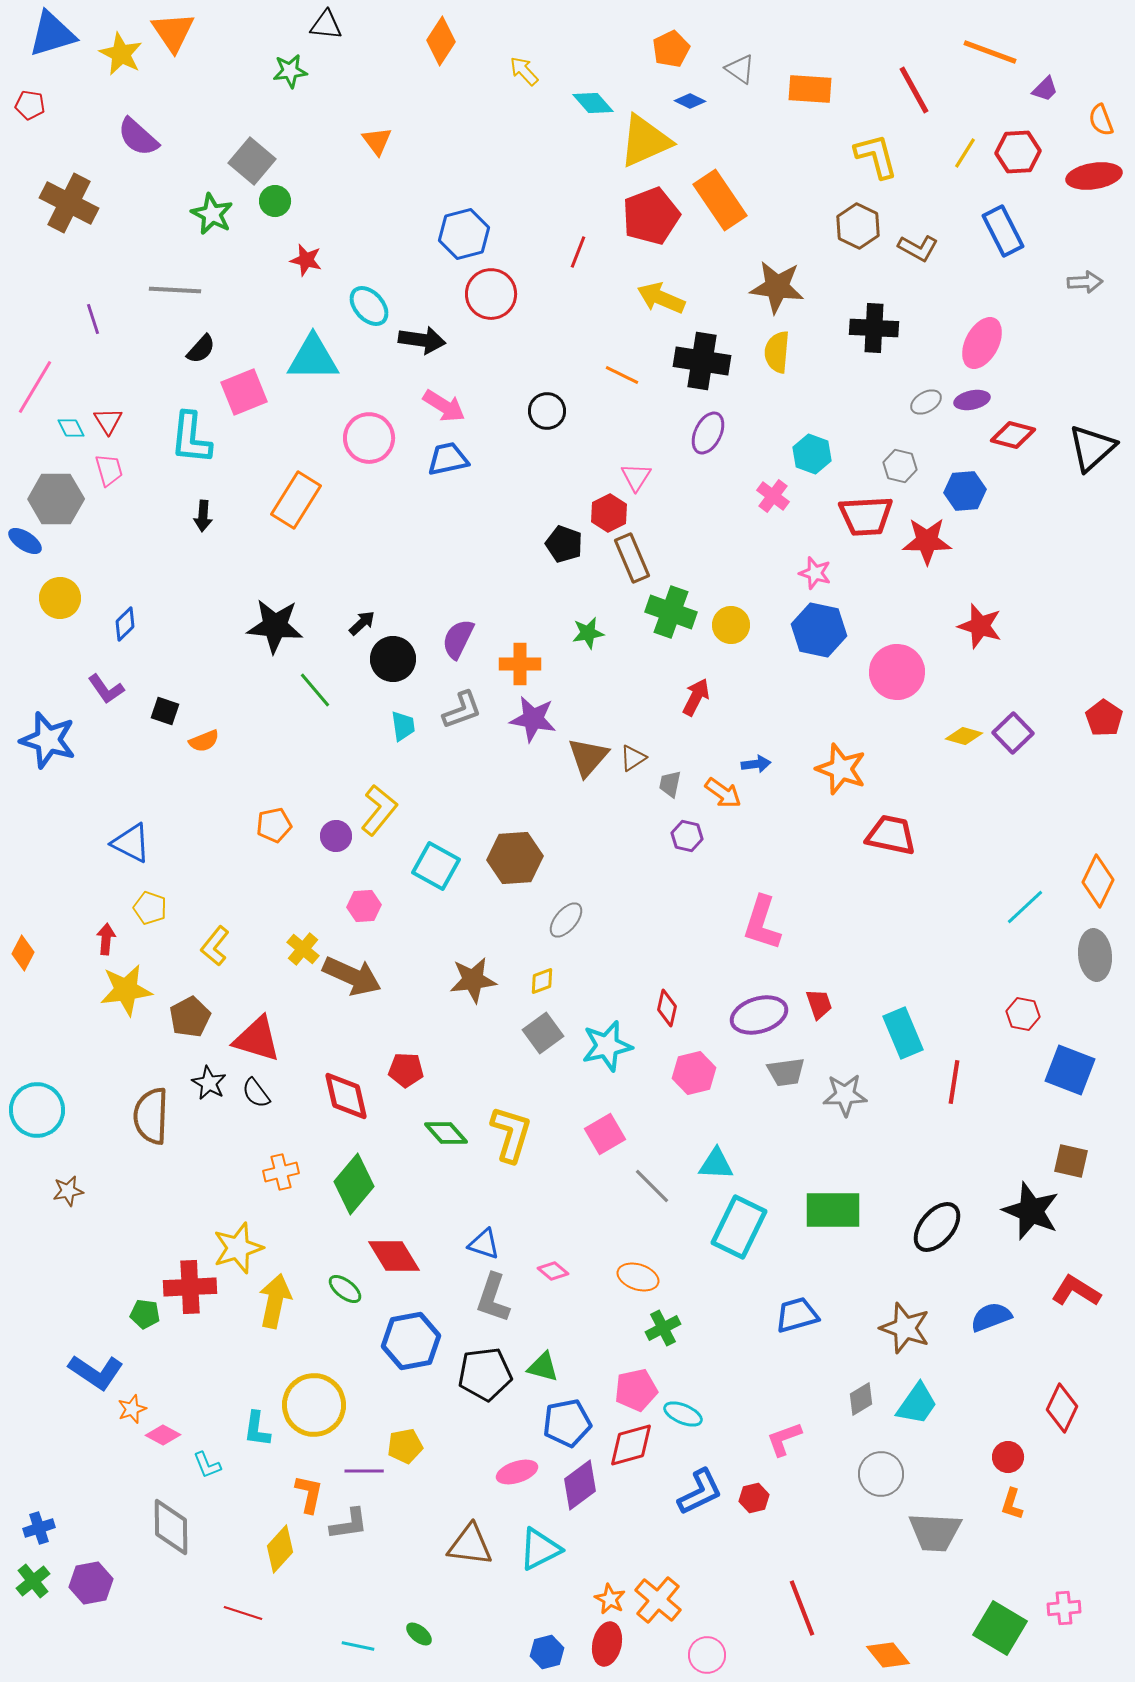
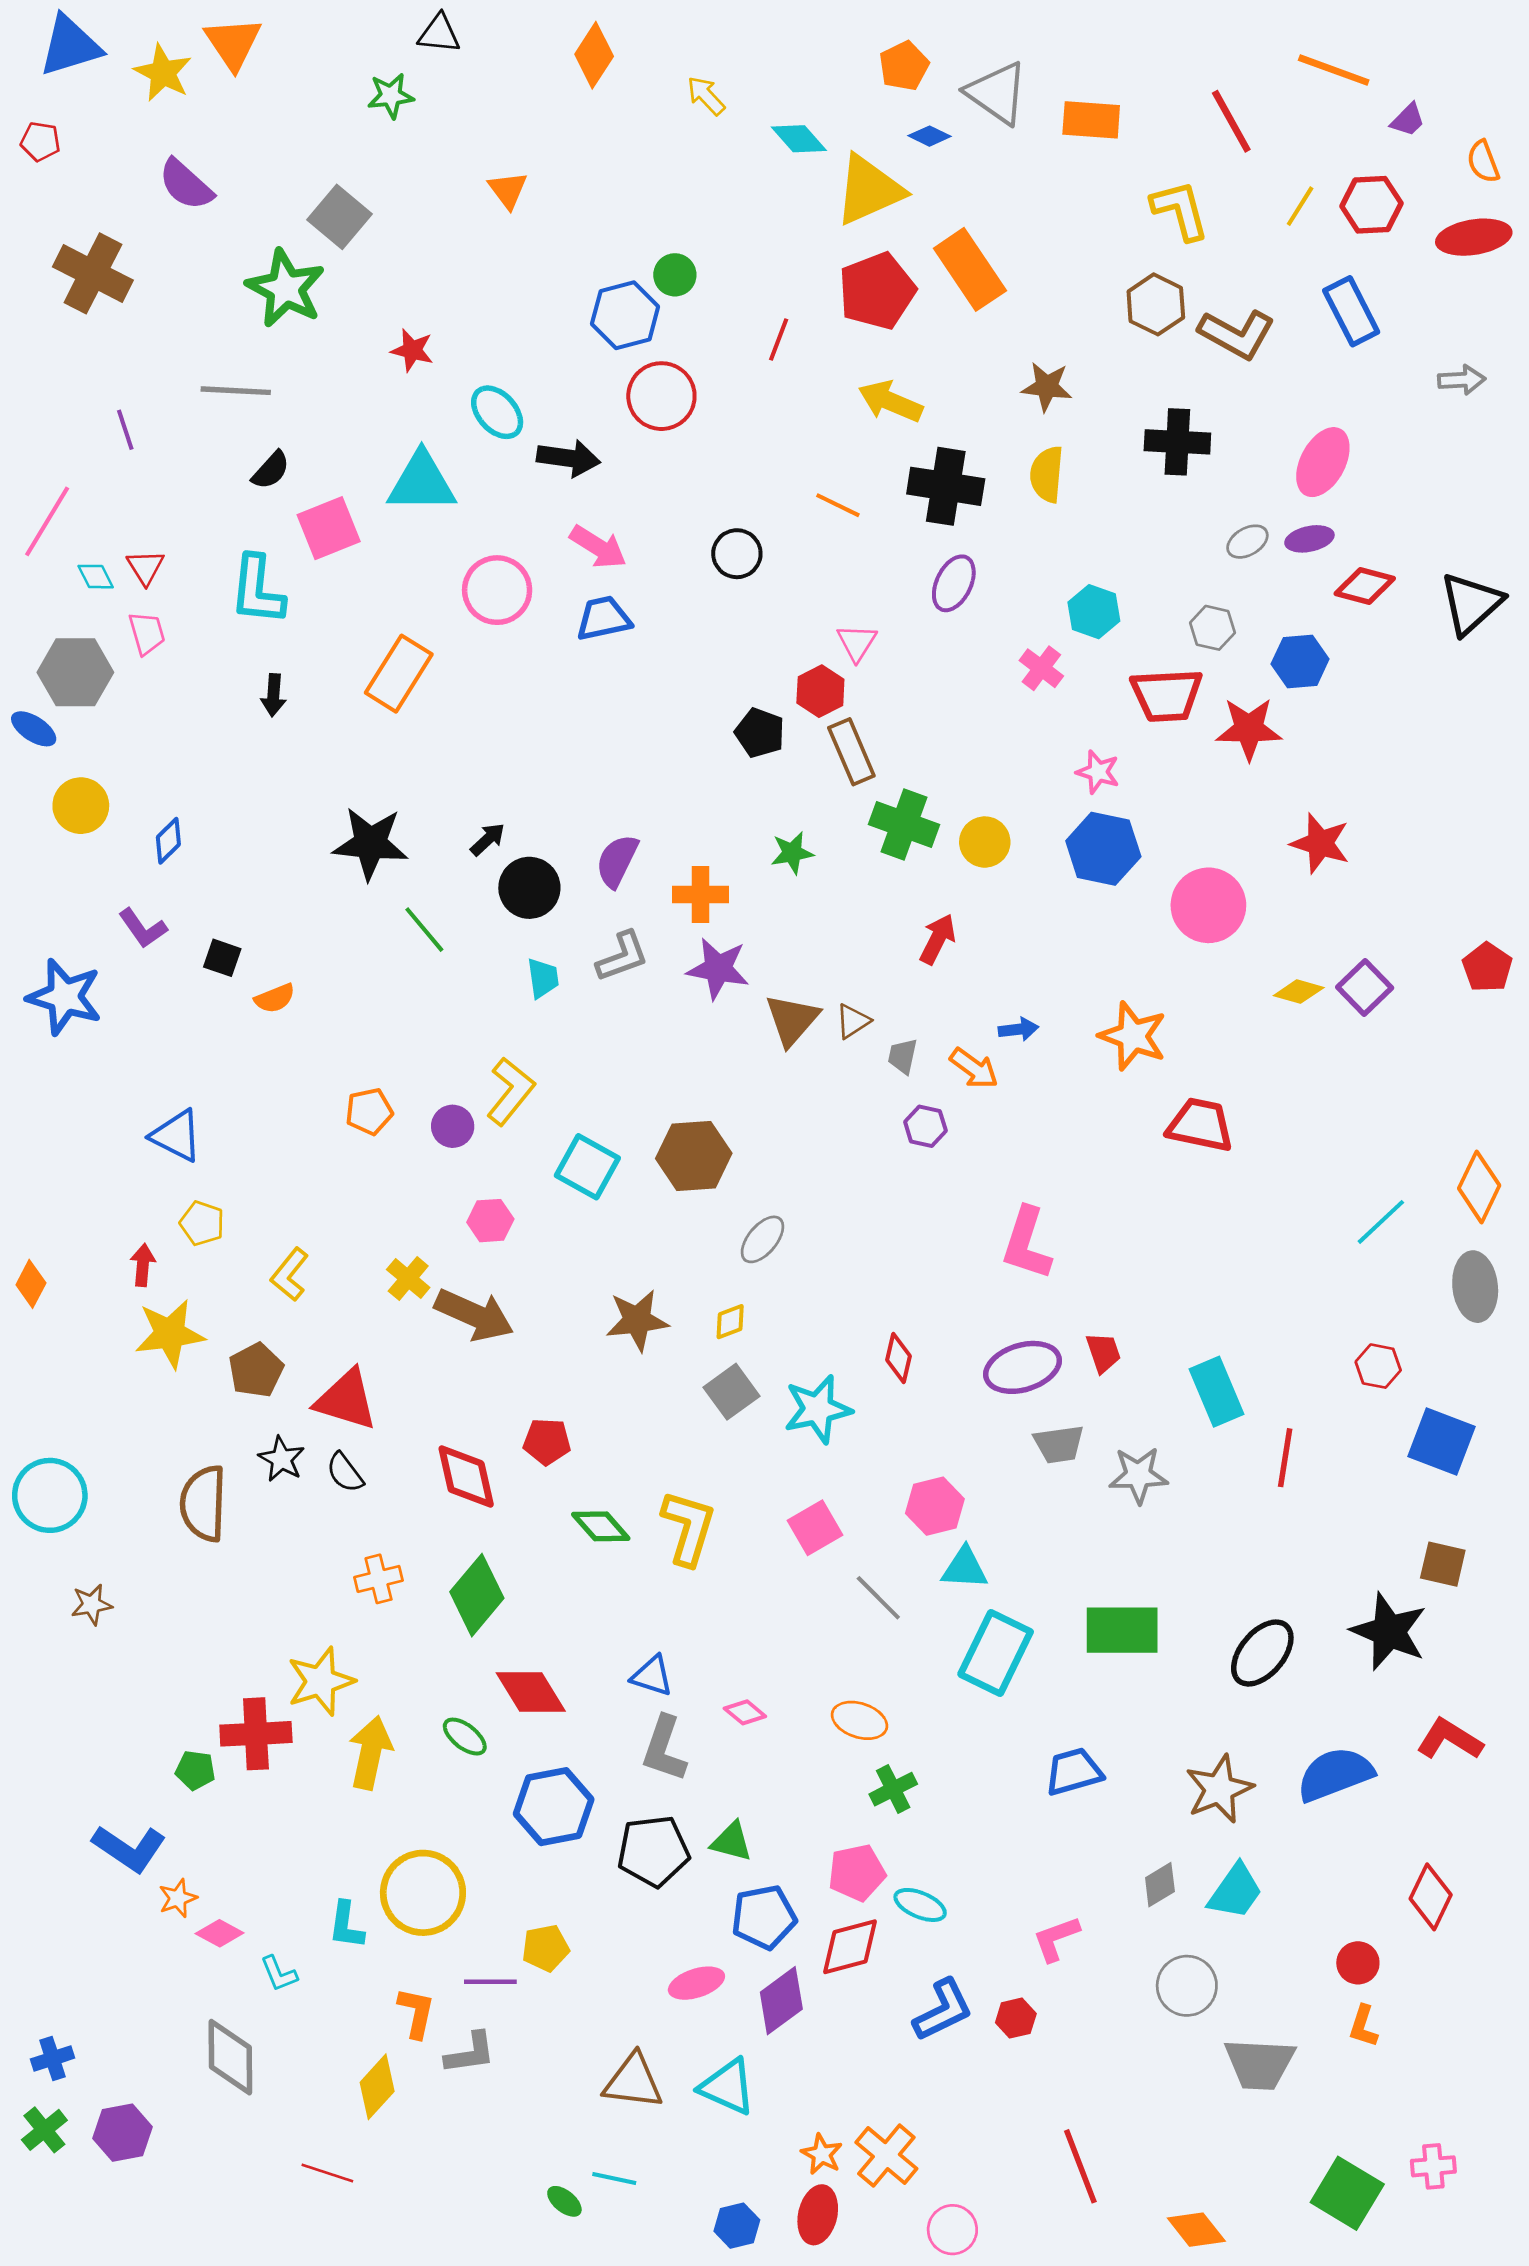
gray triangle: (740, 69) -> (997, 93), size x1.6
green circle: (275, 201) -> (675, 275), moved
green star: (212, 214) -> (286, 288), size x1.4
brown L-shape: (918, 248) -> (1237, 334), size x1.4
brown star: (777, 287) -> (1047, 387), size x0.7
pink hexagon: (694, 1073) -> (935, 1506), moved
blue semicircle: (991, 1317) -> (1335, 1774), size x1.4
brown star: (905, 1328) -> (1219, 1789), turned 30
cyan triangle: (540, 1549) -> (727, 2087), turned 51
cyan line: (358, 1646) -> (614, 2178), moved

